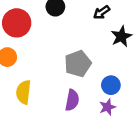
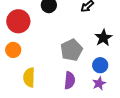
black star: (121, 36) -> (103, 38), moved

